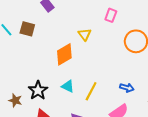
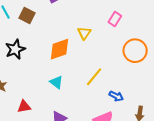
black star: (38, 90) -> (15, 49), moved
yellow line: (91, 91) -> (94, 77), moved

